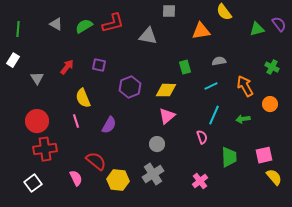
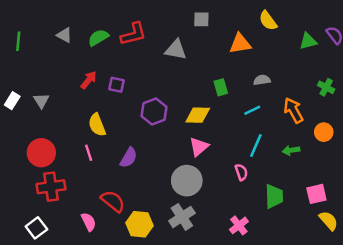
white rectangle: (13, 60) -> (12, 101), moved
red arrow: (67, 67) -> (89, 80), moved
gray circle: (157, 144) -> (187, 181), size x1.6

